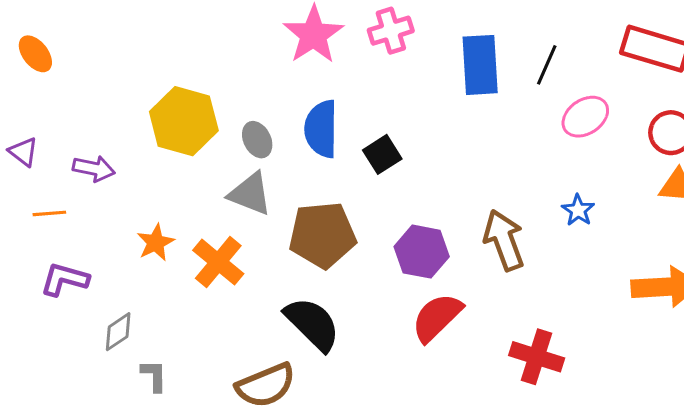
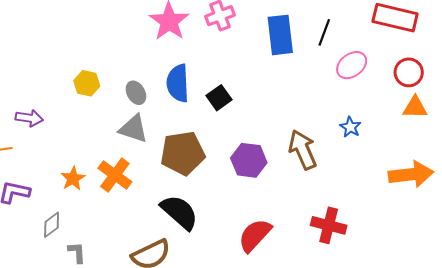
yellow hexagon: (184, 121) -> (87, 83), size x0.6
orange star: (156, 243) -> (73, 179), moved
red semicircle: (437, 317) -> (255, 235), moved

